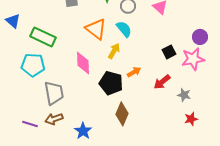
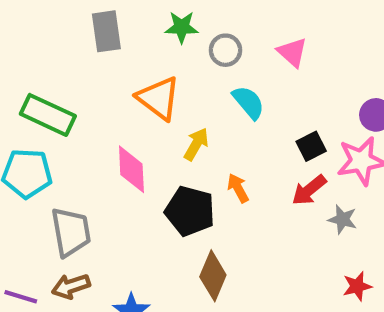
cyan semicircle: (124, 29) -> (248, 102), moved
orange arrow: (134, 72) -> (238, 188), turned -88
red arrow: (162, 82) -> (309, 190), moved
gray star: (184, 95) -> (342, 219), moved

